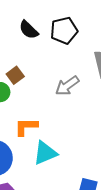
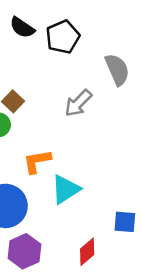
black semicircle: (29, 30) -> (22, 28), moved

